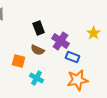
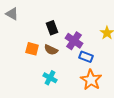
orange square: (19, 61) -> (32, 49), moved
orange star: (78, 80) -> (91, 80), turned -30

